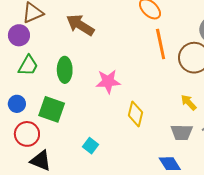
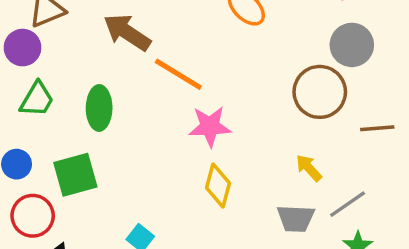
orange line: (161, 44) -> (178, 74), moved, turned -48
pink star: (108, 81) -> (210, 126), moved
green square: (52, 109) -> (75, 175), turned -36

